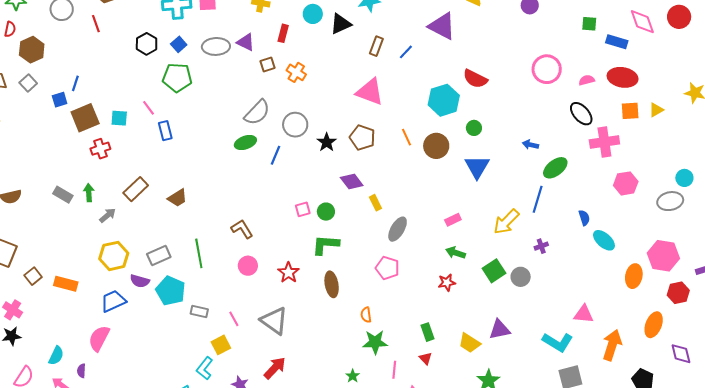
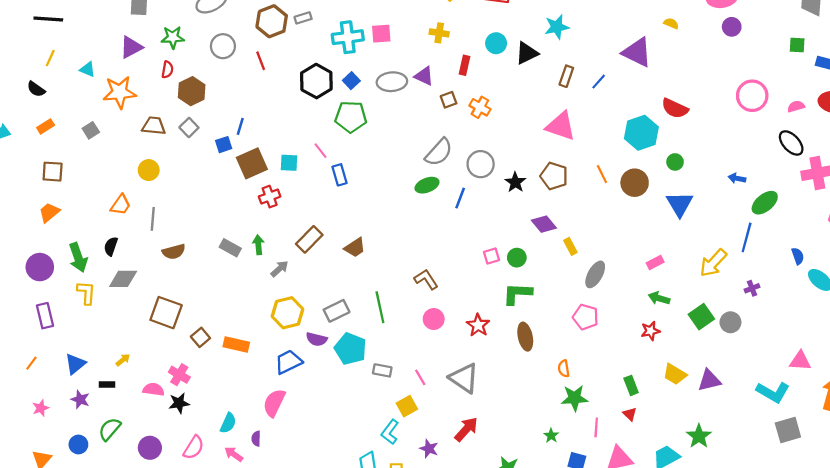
black hexagon: (147, 44) -> (316, 81), size x1.4
yellow trapezoid: (469, 343) -> (675, 374), moved

